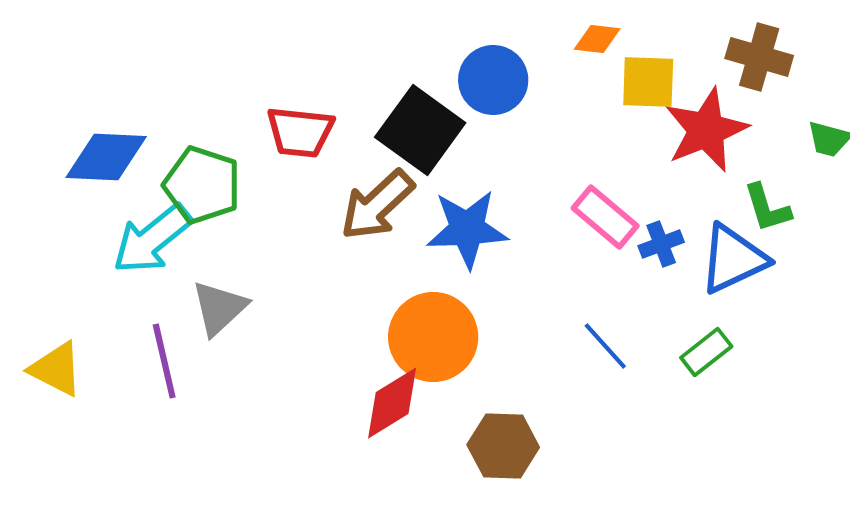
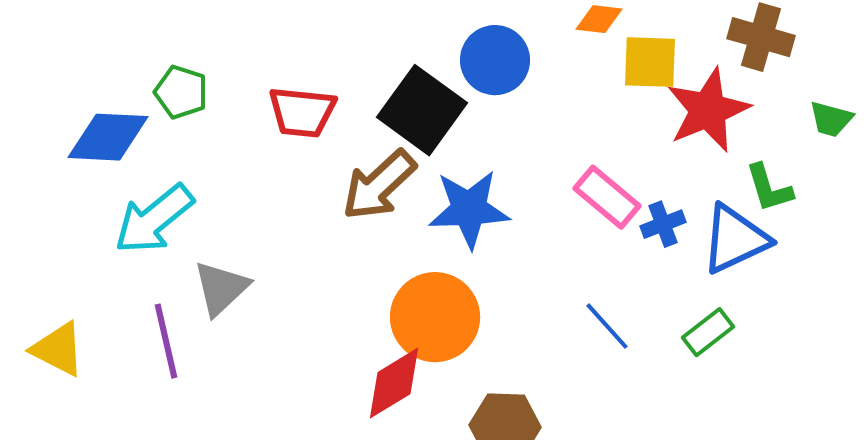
green pentagon: (202, 185) -> (181, 92), moved, size x0.7

